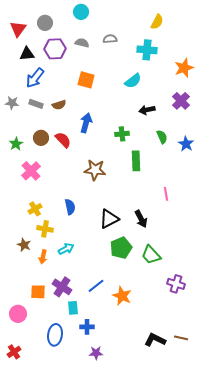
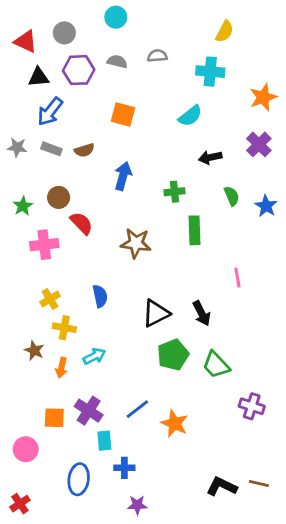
red triangle: (18, 29) -> (26, 41), turned -42
red semicircle: (63, 140) -> (81, 223), moved
pink cross: (31, 171) -> (44, 245), turned 36

